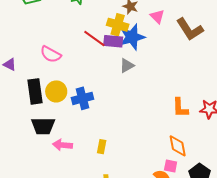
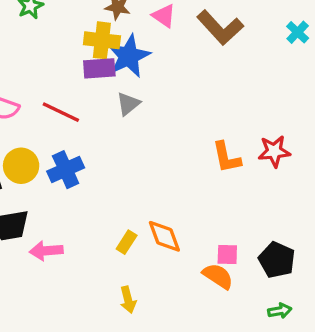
red line: (94, 38) -> (61, 112), moved
orange diamond: (178, 146) -> (164, 236), moved
yellow rectangle: (102, 147) -> (127, 242), moved, turned 32

